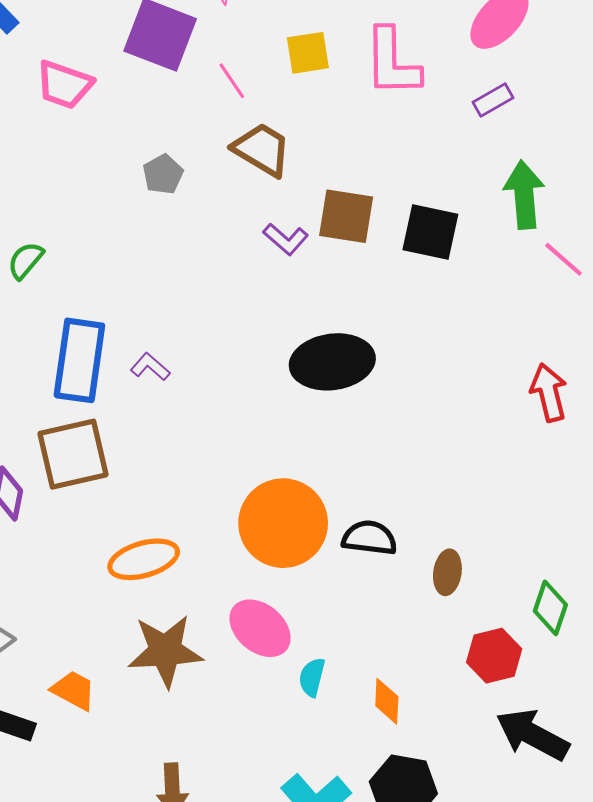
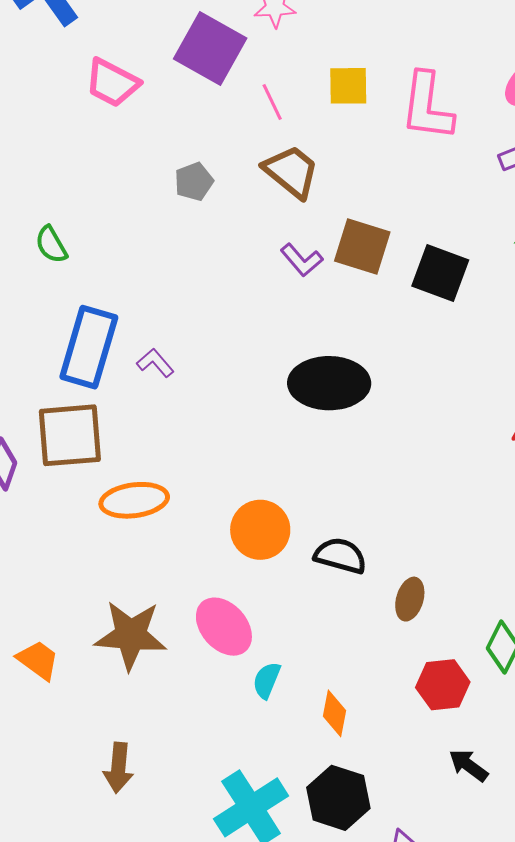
green semicircle: (25, 260) -> (51, 245), turned -78
orange circle: (283, 523) -> (260, 530), size x0.7
orange ellipse: (144, 559) -> (134, 500), moved
black arrow: (533, 735) -> (468, 765), size x0.6

